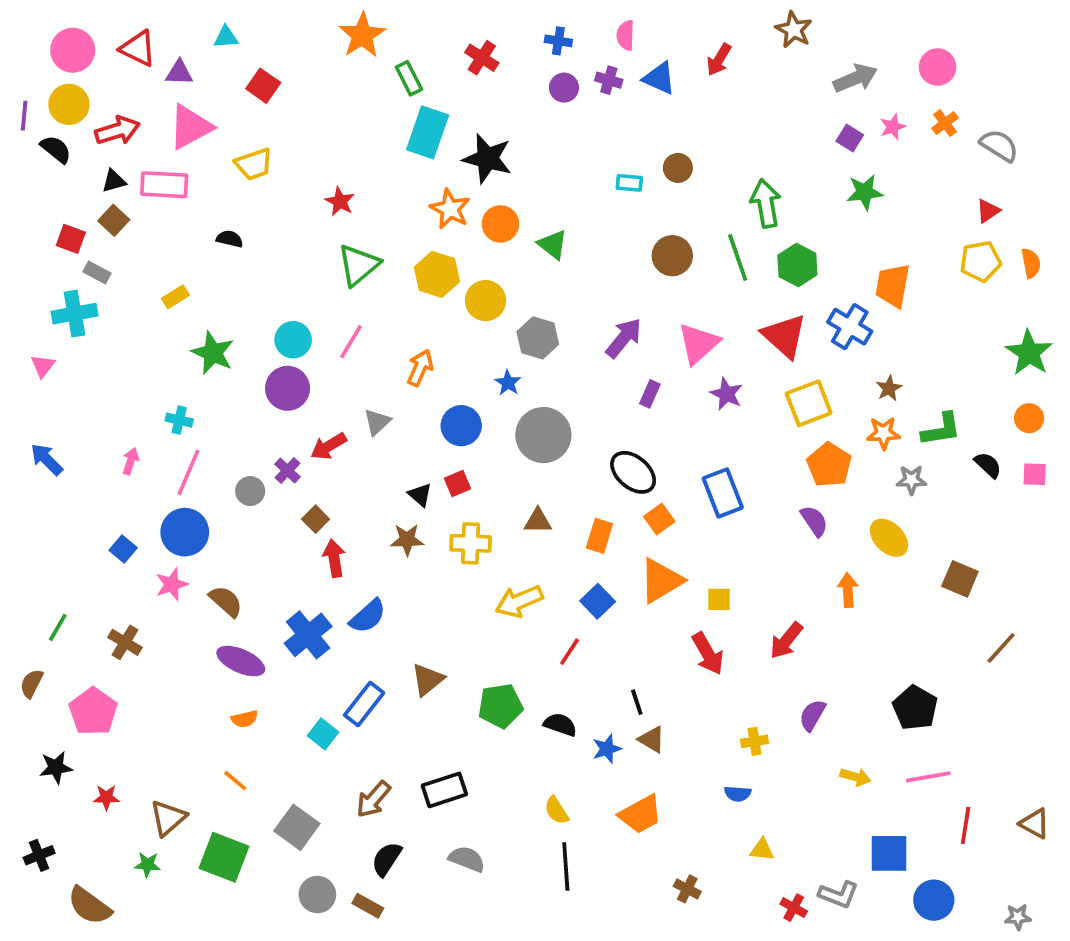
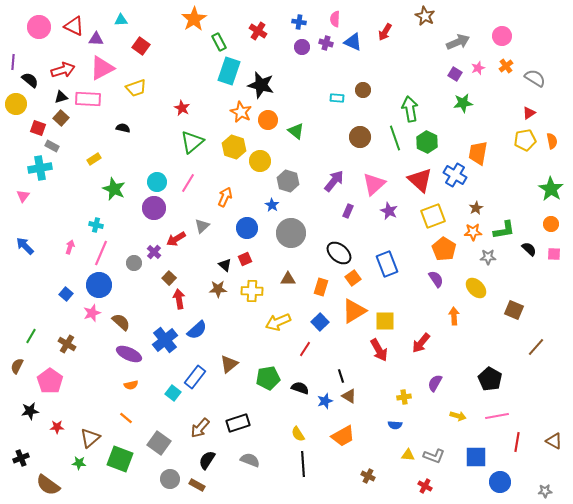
yellow circle: (69, 104) -> (16, 104), moved
yellow square: (719, 599) -> (385, 321), size x1.5
gray L-shape: (839, 895) -> (434, 456), moved

